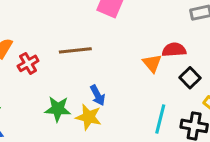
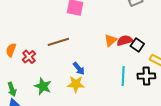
red semicircle: (174, 50) -> (125, 40), moved
orange triangle: (152, 63) -> (111, 40), turned 40
green star: (58, 109) -> (43, 86), moved, turned 30

